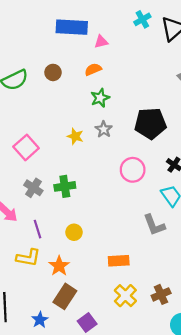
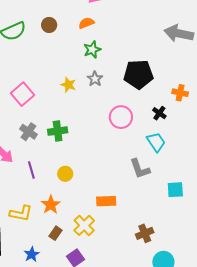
yellow L-shape: (28, 258) -> (21, 213), moved
brown rectangle: (65, 296) -> (55, 233), size x0.6
yellow cross: (125, 296) -> (84, 225), moved

